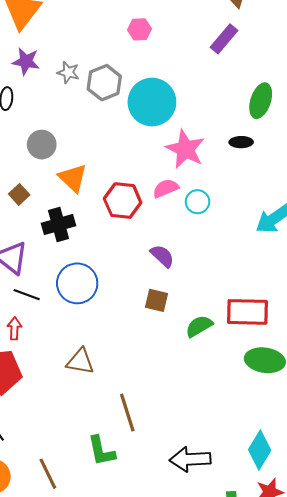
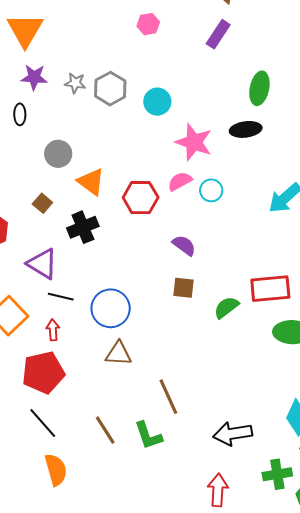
pink hexagon: (139, 29) -> (148, 24), moved
cyan circle: (152, 102) -> (157, 102), size x0.6
black ellipse: (241, 142) -> (246, 129), size x1.4
blue circle: (77, 283) -> (111, 308), moved
brown line: (48, 474) -> (105, 430), moved

